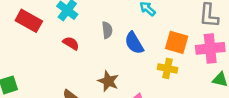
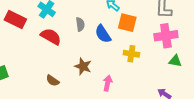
orange square: (177, 42) -> (127, 23), moved
red semicircle: (71, 43) -> (51, 36), size x1.5

